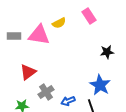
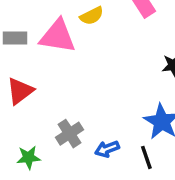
red triangle: (28, 72) -> (20, 91), moved

